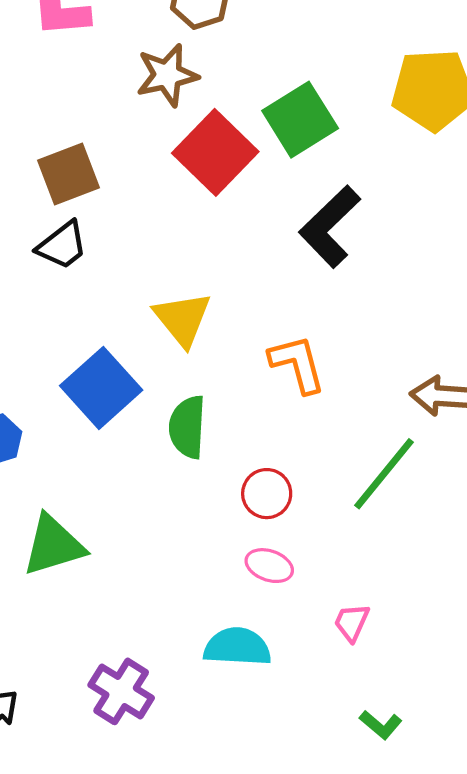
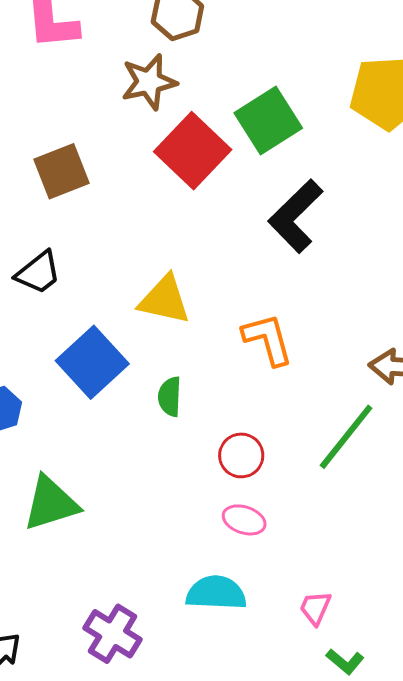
black trapezoid: (62, 245) -> (38, 273), moved
yellow triangle: (182, 319) -> (164, 300), turned -38
green semicircle: (187, 427) -> (170, 397), size x0.7
pink trapezoid: (352, 622) -> (315, 608), moved

